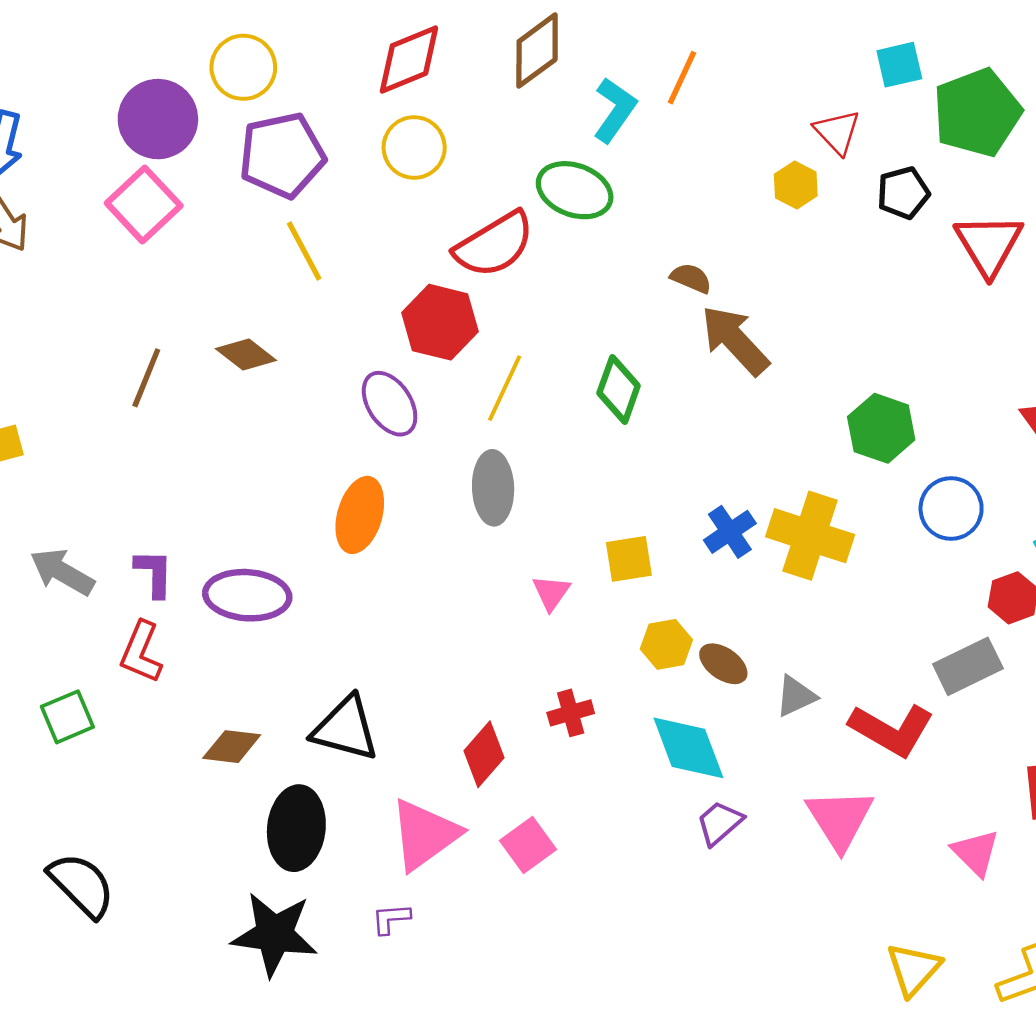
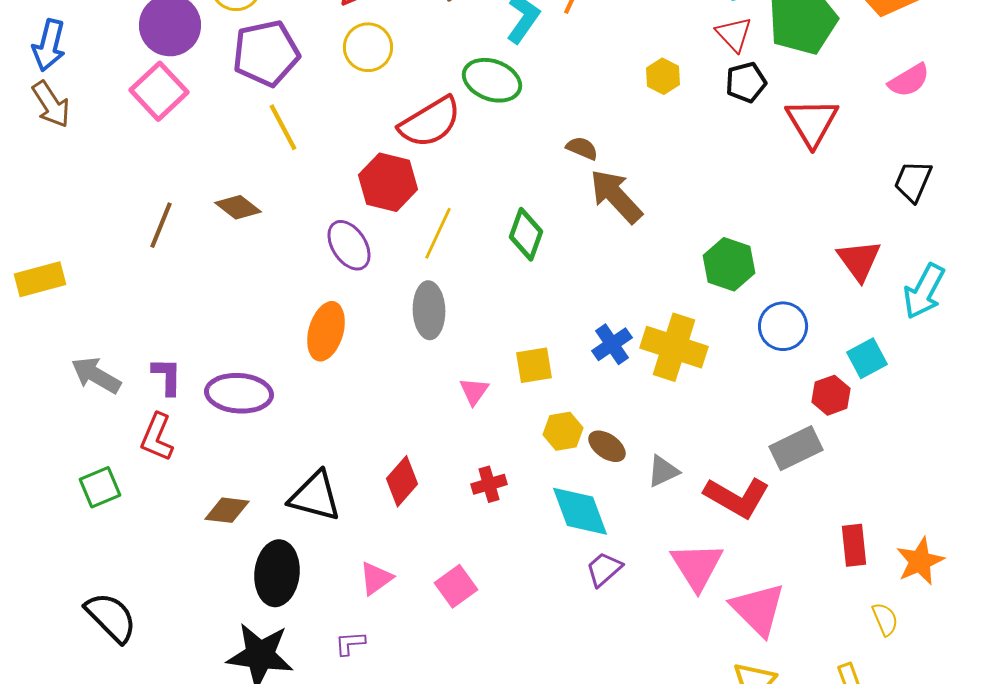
red triangle: (837, 132) -> (734, 34), moved
red diamond: (484, 754) -> (402, 481), moved
pink triangle: (424, 835) -> (376, 578), size x0.6
pink triangle: (976, 853) -> (758, 609), moved, size x1.5

